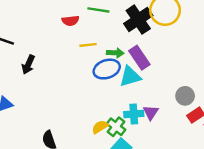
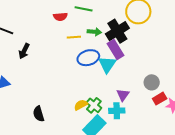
black cross: (138, 20) -> (117, 31), moved
green arrow: (115, 53) -> (94, 32), moved
cyan triangle: (130, 76) -> (107, 64), turned -42
cyan cross: (134, 114) -> (117, 111), moved

